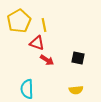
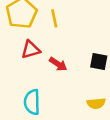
red triangle: (37, 43) -> (31, 50), moved, turned -35

